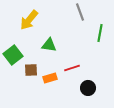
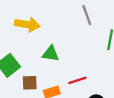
yellow arrow: (29, 20) -> (27, 24), turned -120

